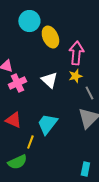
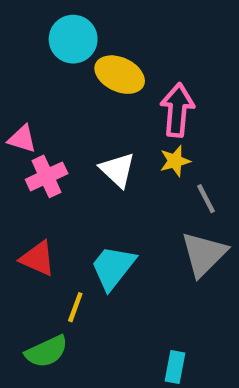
yellow ellipse: (50, 37) -> (120, 75), turned -40
cyan rectangle: (85, 169) -> (175, 367), moved

